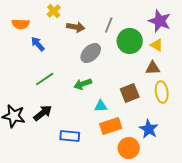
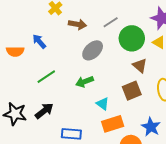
orange semicircle: (21, 24) -> (15, 51), moved
gray line: (109, 25) -> (111, 22), turned 35
brown triangle: (153, 68) -> (140, 66), moved, turned 42
cyan triangle: (101, 106) -> (103, 104), turned 40

